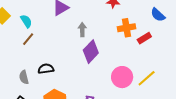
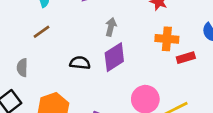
brown line: (28, 39) -> (41, 32), moved
black semicircle: (46, 69) -> (80, 63), moved

